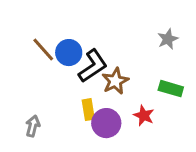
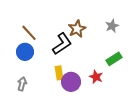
blue circle: (69, 53) -> (25, 52), moved
brown star: (115, 81) -> (77, 29), moved
green rectangle: (171, 89) -> (114, 59), turned -49

